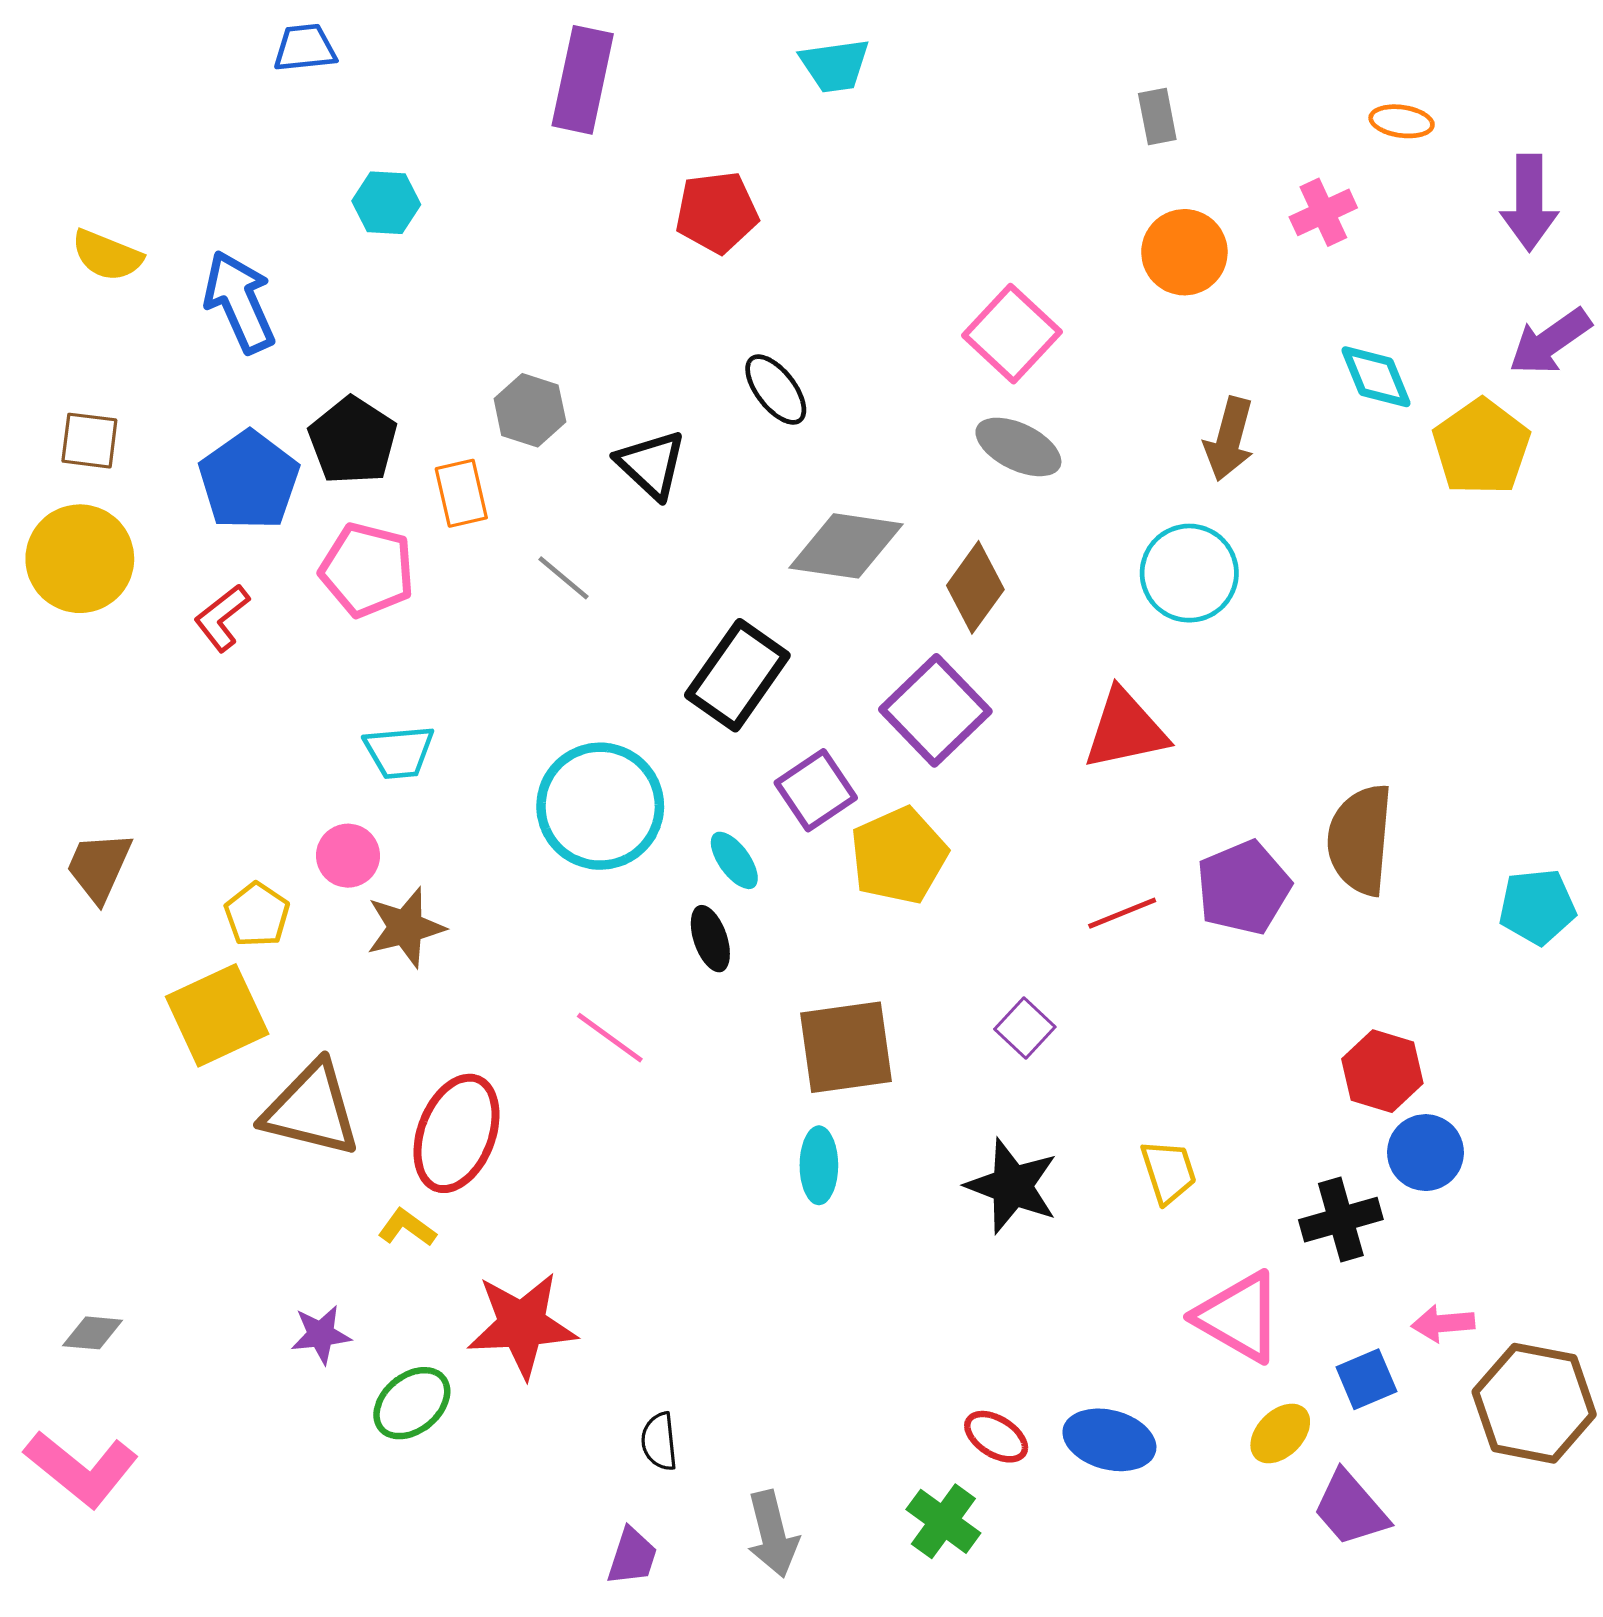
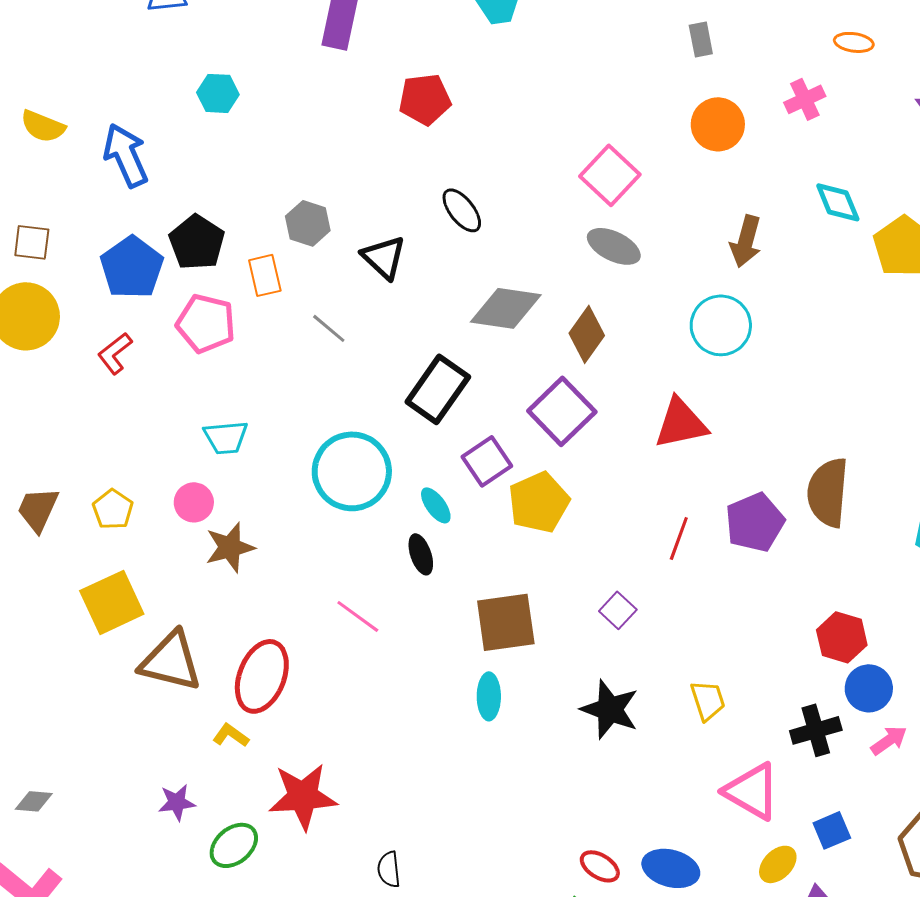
red line: (1122, 913) -> (679, 538), turned -48
yellow pentagon: (257, 915) -> (113, 509), moved
pink arrow: (1443, 1323) -> (889, 740), moved, turned 150

